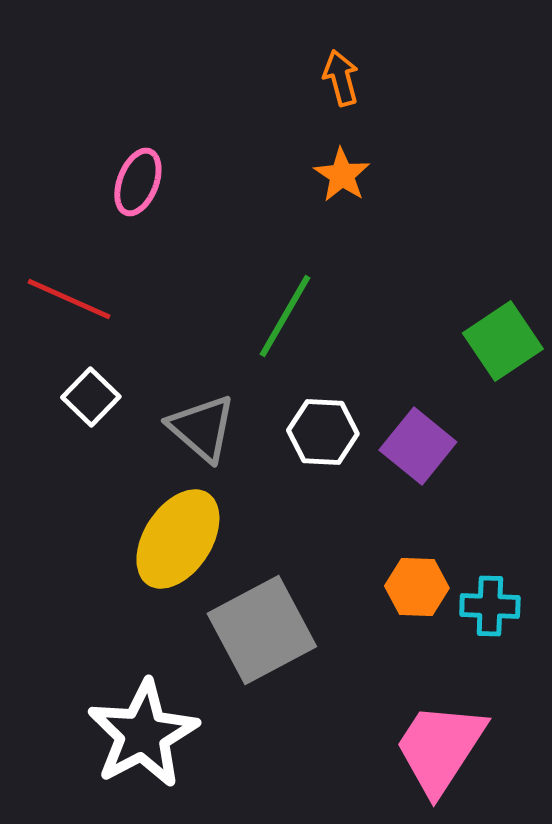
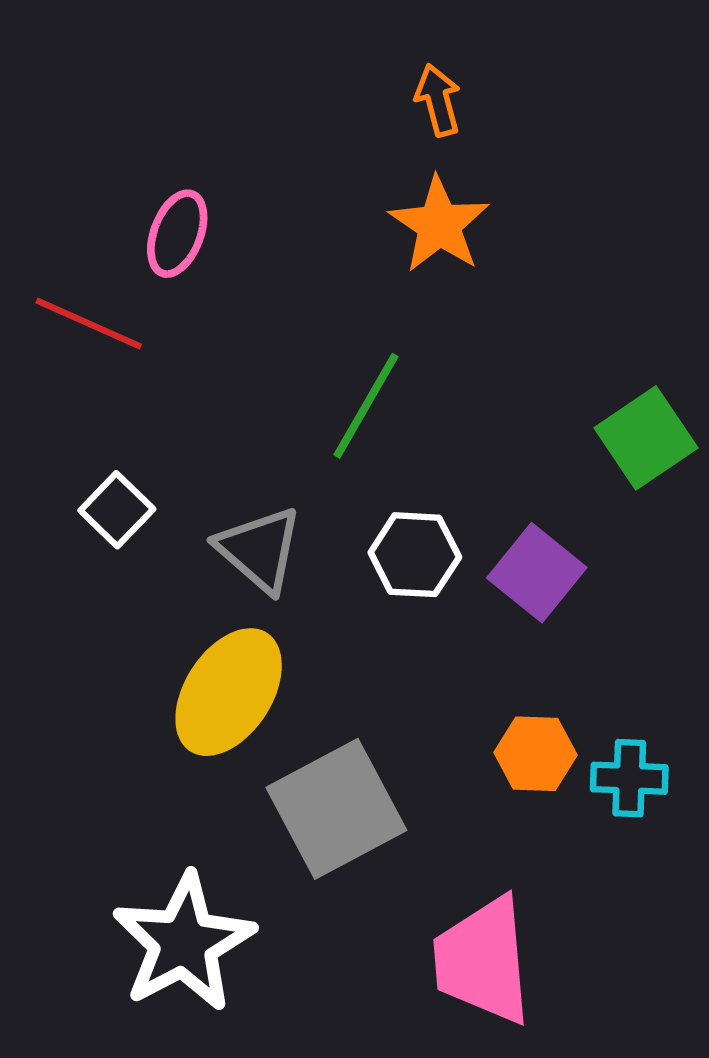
orange star: (342, 175) -> (439, 225), size x1.4
red line: (69, 299) -> (89, 324), moved
pink trapezoid: (440, 748) -> (483, 960), moved, turned -38

